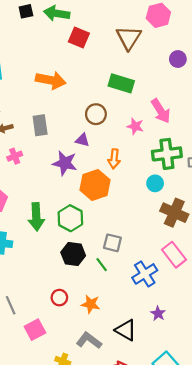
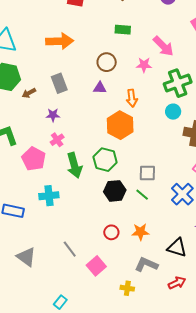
green rectangle: (121, 83) -> (123, 30), size x0.7
pink cross: (15, 156) -> (57, 140), moved
purple star: (65, 163) -> (53, 115), moved, size x0.6

